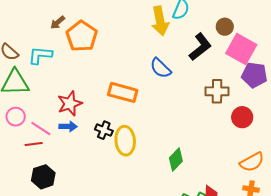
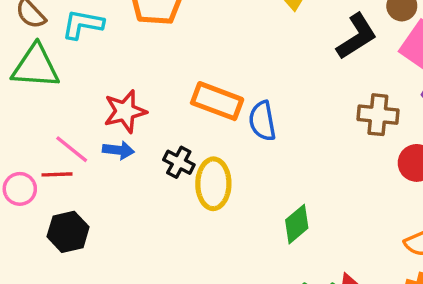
blue semicircle: (161, 68) -> (262, 121), moved, turned 30
pink circle: (16, 117) -> (20, 189), moved

